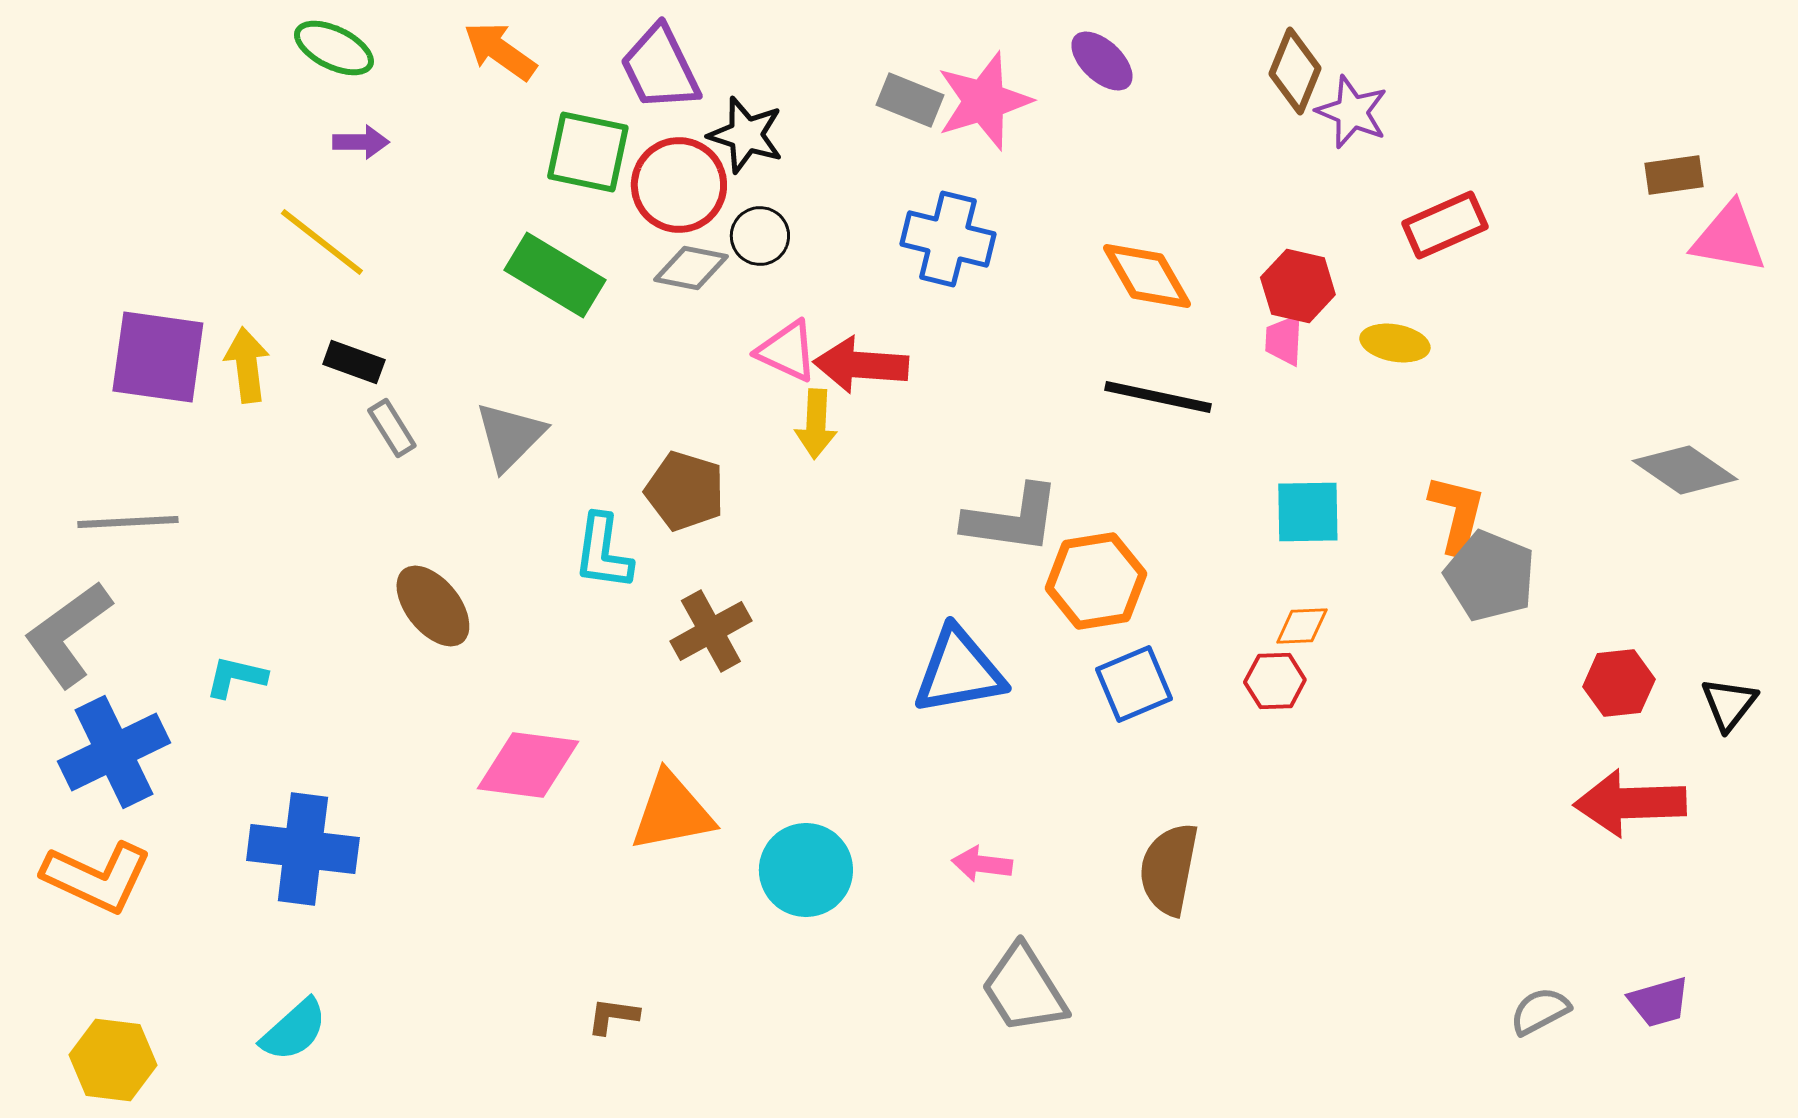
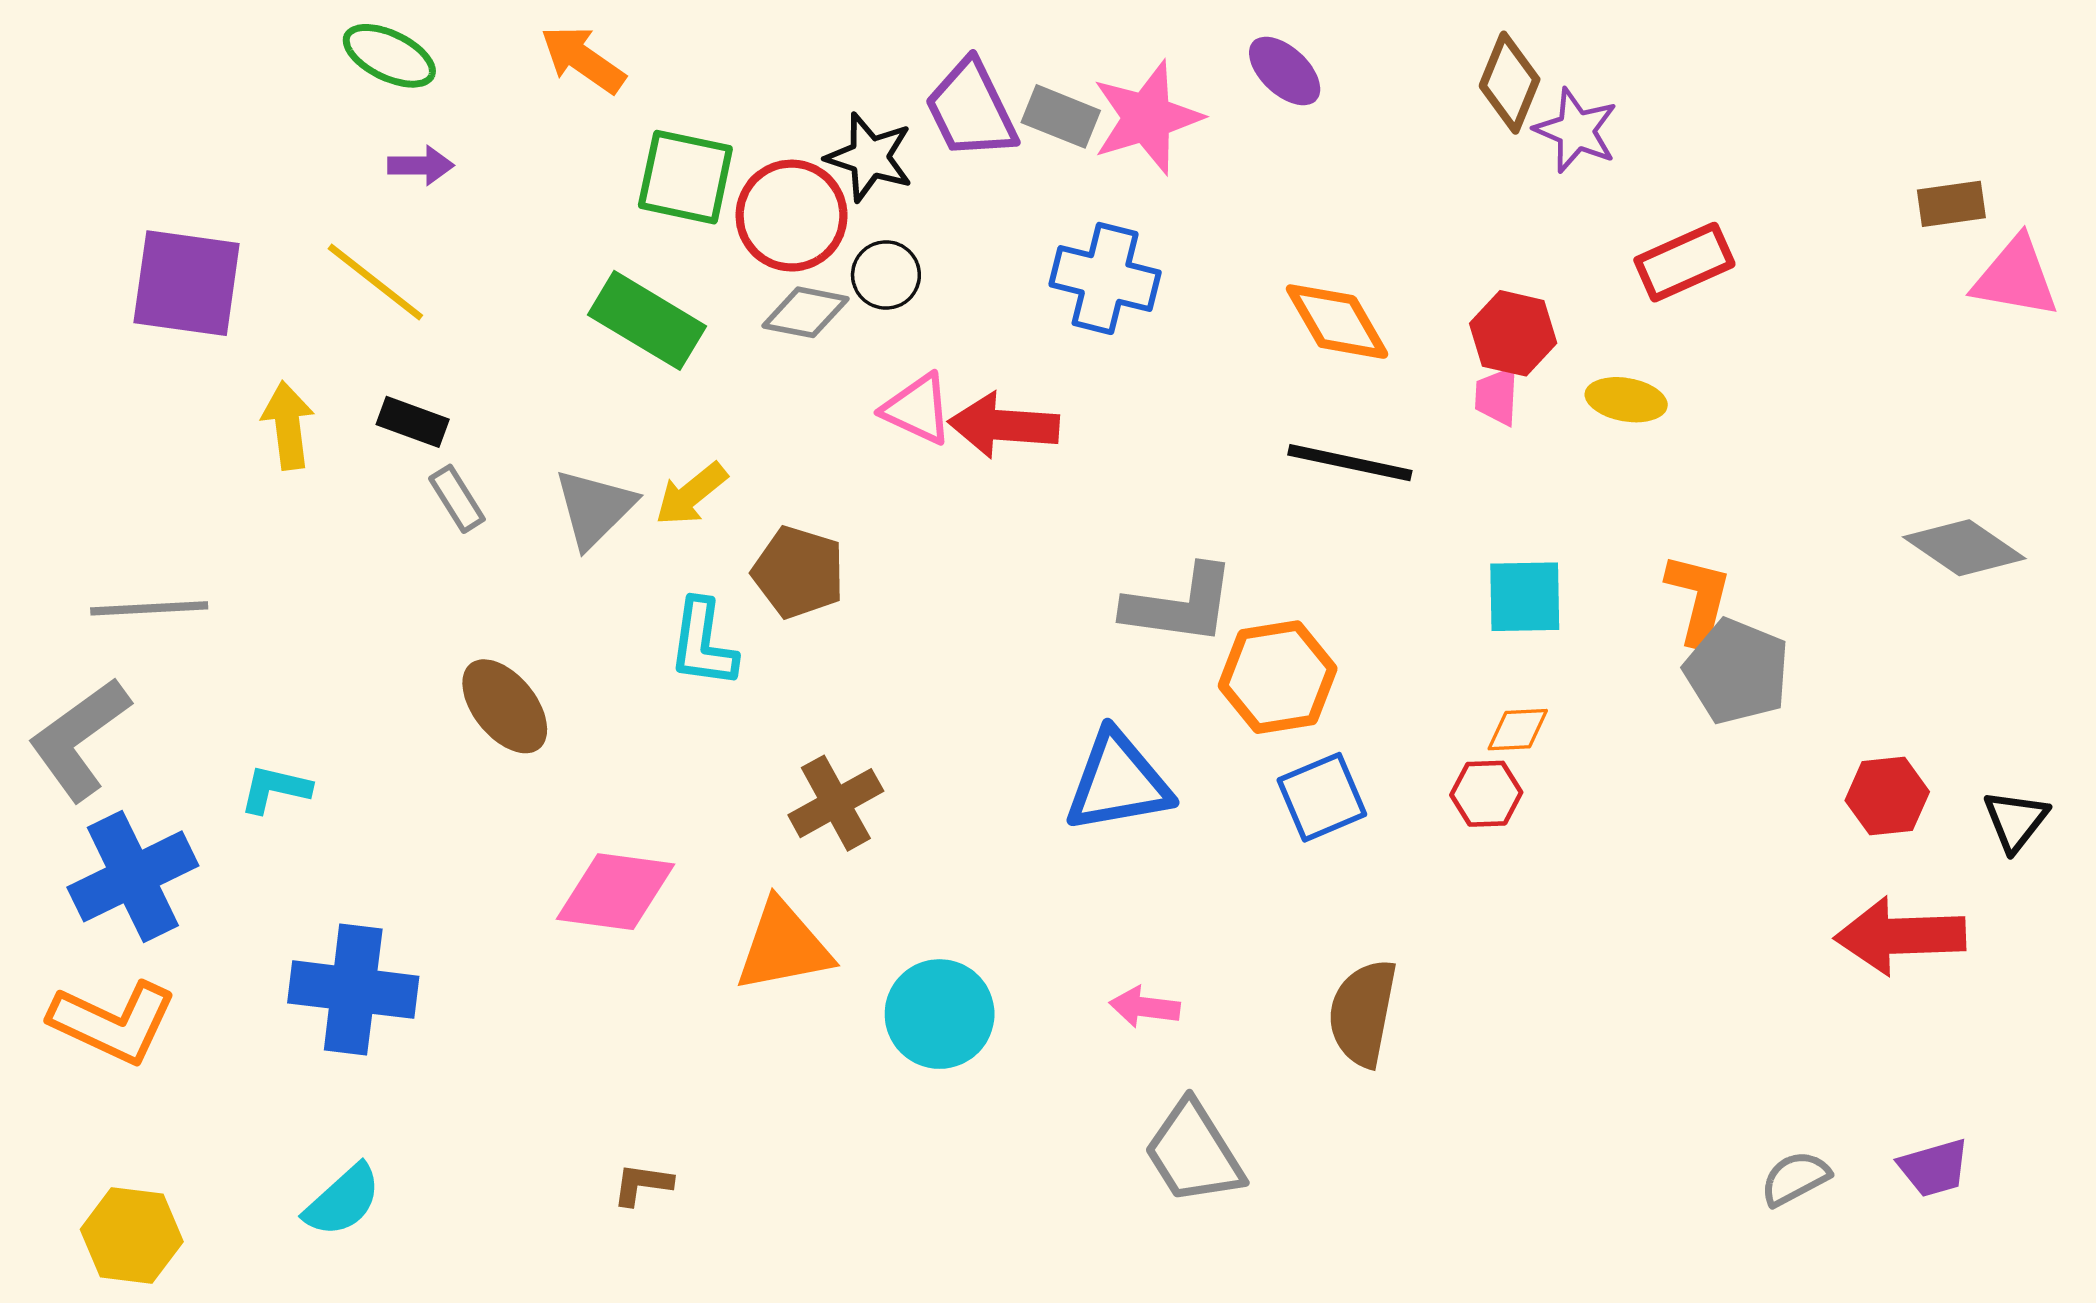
purple trapezoid: (660, 68) -> (971, 109), moved
purple square: (158, 357) -> (187, 283), moved
yellow arrow: (816, 424) -> (691, 494), moved, turned 48
brown cross: (711, 631) -> (836, 803), moved
brown L-shape: (613, 1016) -> (642, 1184), moved

